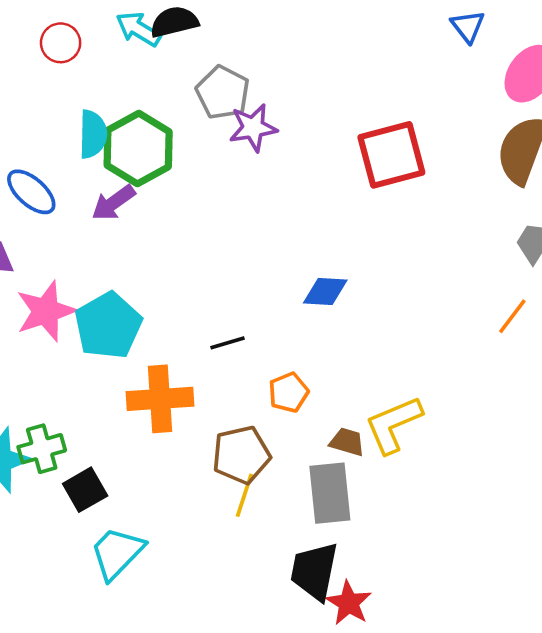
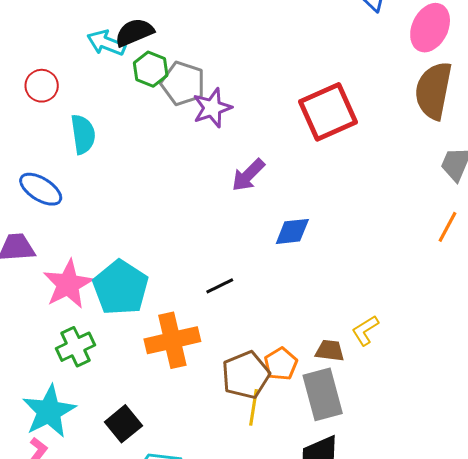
red circle: (61, 43) -> (42, 86), moved
green hexagon: (138, 149) -> (151, 69), moved, size x0.6
purple arrow: (113, 203) -> (248, 175), moved
orange pentagon: (289, 392) -> (281, 364), moved
yellow L-shape: (393, 425) -> (365, 330), size x0.6
green cross: (42, 449) -> (76, 347), moved

